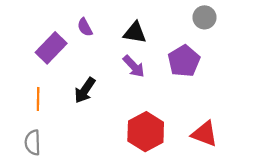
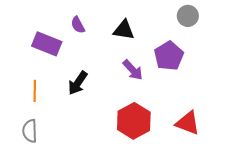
purple rectangle: (51, 48) -> (47, 44), turned 68
purple arrow: (134, 66) -> (133, 70), moved

